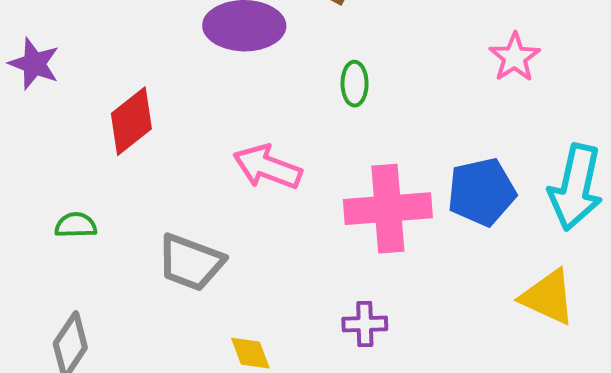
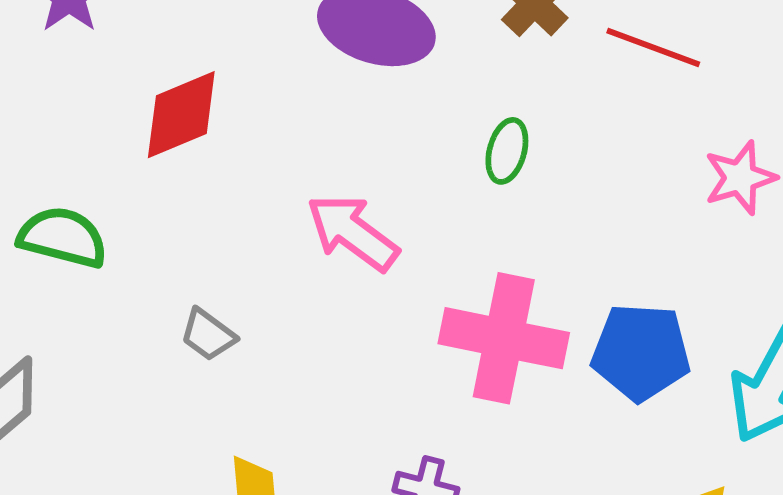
green semicircle: (76, 225) -> (63, 237), size x1.5
gray trapezoid: (191, 262) -> (208, 335), size x0.6

